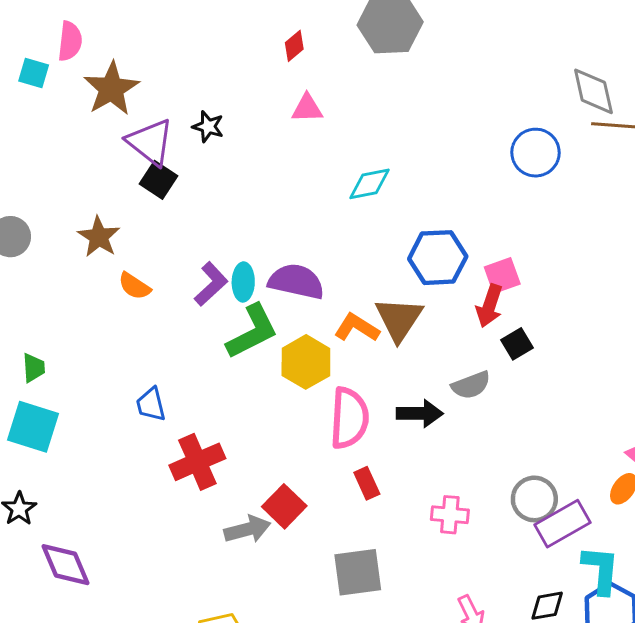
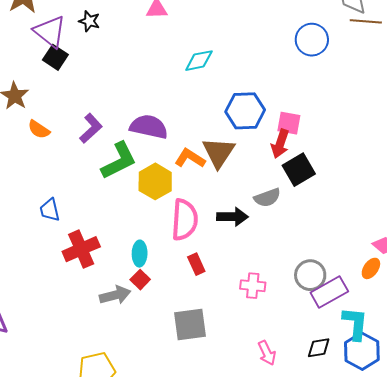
pink square: (502, 276) -> (289, 123), turned 30
cyan ellipse: (243, 282) -> (140, 254), moved
black square: (517, 344) -> (299, 170), size x1.5
red square: (284, 506) -> (140, 280), size x0.7

